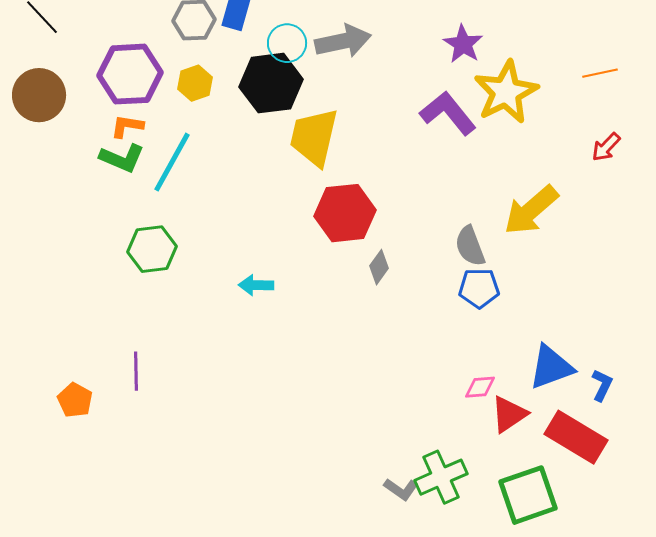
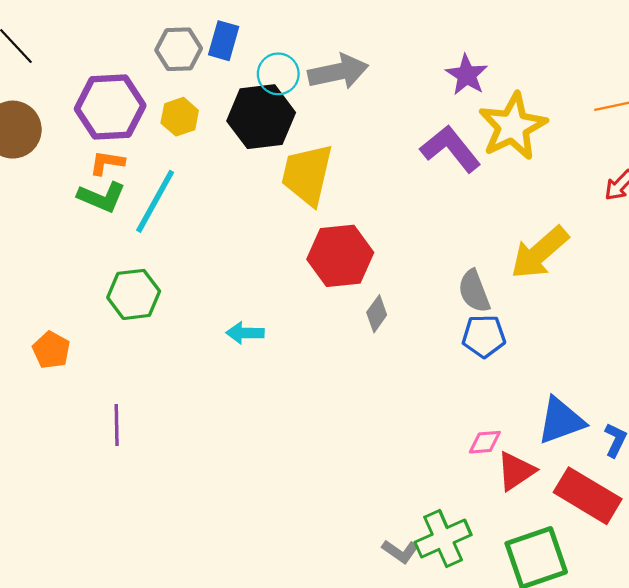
orange pentagon: (75, 400) -> (51, 350), moved

